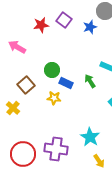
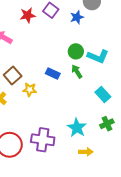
green circle: (52, 70) -> (76, 51), moved
yellow star: (54, 98) -> (30, 90), moved
yellow arrow: (99, 161) -> (86, 152), turned -56

